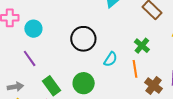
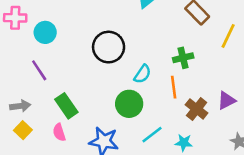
green cross: (142, 46) -> (183, 58), turned 35
green circle: (84, 83) -> (129, 104), moved

